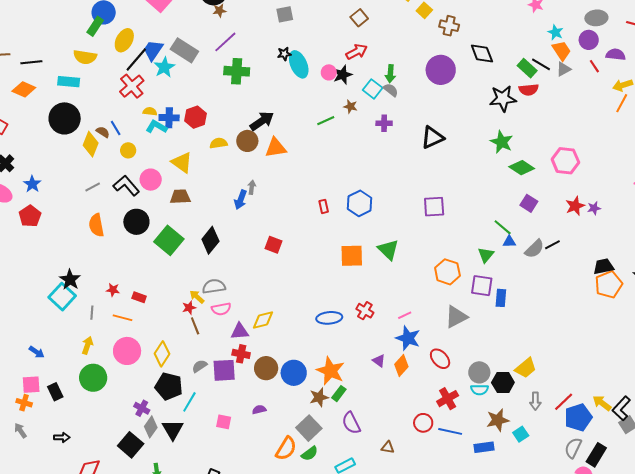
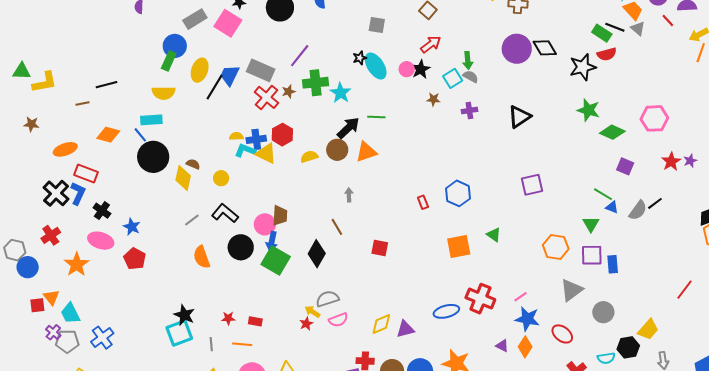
brown star: (219, 11) -> (289, 92), moved
gray square: (285, 14) -> (377, 25), moved, turned 30
black diamond: (482, 53) -> (545, 48), moved
black line: (31, 62) -> (107, 85), moved
cyan star: (164, 67) -> (341, 93), moved
gray triangle: (564, 69) -> (638, 28), turned -42
red cross: (132, 86) -> (266, 97), moved
cyan square: (373, 89) -> (453, 78), turned 30
green line: (326, 121) -> (376, 117), moved, turned 36
blue line: (116, 128) -> (140, 135), moved
yellow triangle: (182, 162) -> (266, 153), moved
pink circle: (151, 180) -> (265, 224), moved
brown trapezoid: (180, 197) -> (280, 215), turned 105
blue arrow: (241, 200) -> (272, 241), moved
blue triangle: (509, 242) -> (612, 207), turned 32
green triangle: (388, 250) -> (494, 235), size x0.7
cyan square: (62, 297) -> (179, 333), turned 36
red cross: (365, 311) -> (480, 299), size x1.6
brown line: (195, 326) -> (337, 227), moved
purple triangle: (240, 331) -> (405, 329), moved
gray circle: (479, 372) -> (603, 312), moved
red line: (564, 402) -> (684, 290), moved

